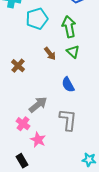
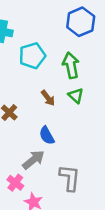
blue semicircle: (68, 85) -> (47, 136), moved

